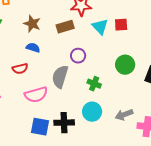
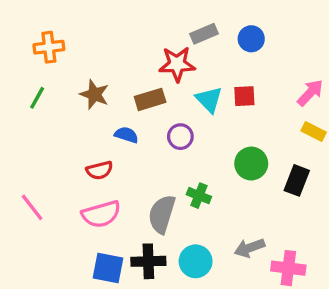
blue semicircle: (33, 48) -> (126, 135), moved
purple circle: (78, 56) -> (180, 137), moved
red semicircle: (20, 69) -> (99, 170), moved
gray semicircle: (60, 77) -> (162, 214), moved
cyan circle: (92, 112) -> (196, 261), moved

